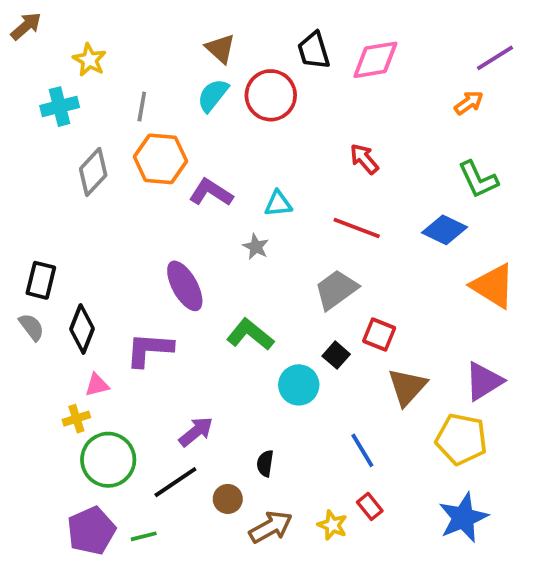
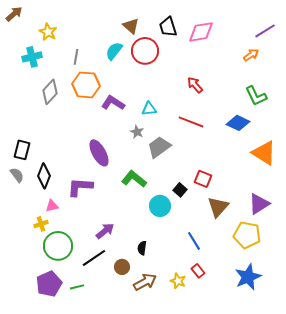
brown triangle: (220, 49) -> (131, 26), moved
gray trapezoid: (336, 290) -> (159, 147), moved

